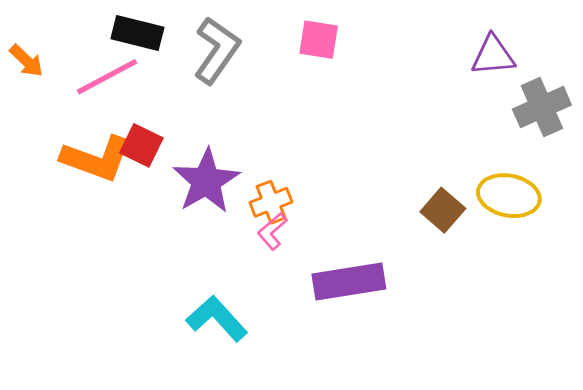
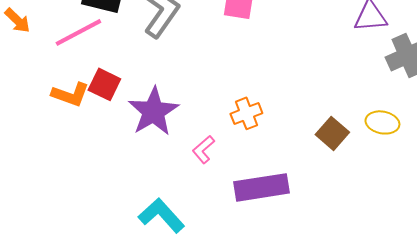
orange L-shape: (96, 159) -> (70, 94), size x0.7
yellow ellipse: (509, 196) -> (382, 122), size x0.7
orange cross: (271, 202) -> (246, 113), moved

